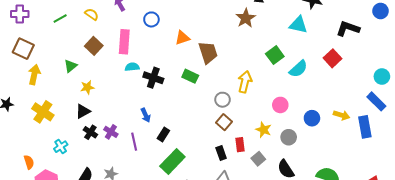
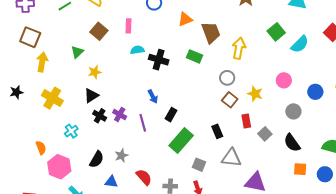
pink rectangle: (124, 42) -> (129, 26), size x0.6
yellow arrow: (245, 82) -> (239, 48), moved
yellow star: (264, 130) -> (255, 94), moved
black rectangle: (221, 153) -> (217, 131), moved

